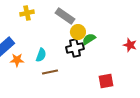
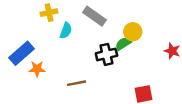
yellow circle: (78, 32) -> (133, 32), moved
cyan semicircle: (41, 55) -> (66, 31), moved

